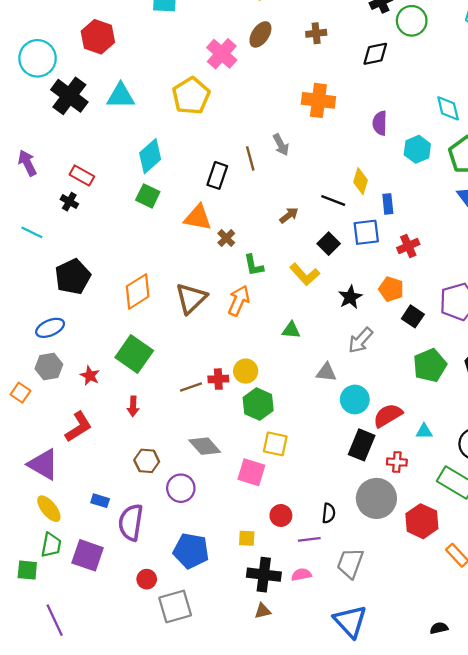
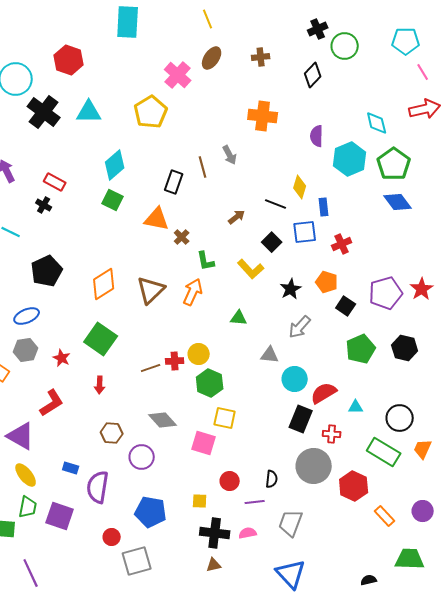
black diamond: (375, 54) -> (313, 75), turned -35
cyan hexagon: (417, 149) -> (350, 159), size x1.4

